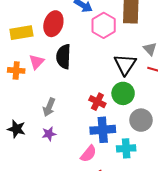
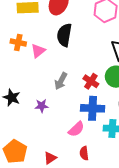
pink triangle: (36, 62) -> (38, 51), moved
gray arrow: (49, 107) -> (61, 81), moved

